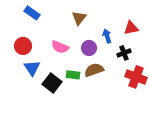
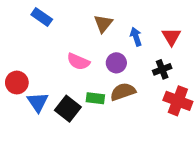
red triangle: (131, 28) -> (171, 37), turned -49
blue arrow: (107, 36) -> (136, 37), moved
red circle: (23, 46) -> (17, 83), moved
blue triangle: (32, 68) -> (38, 102), moved

